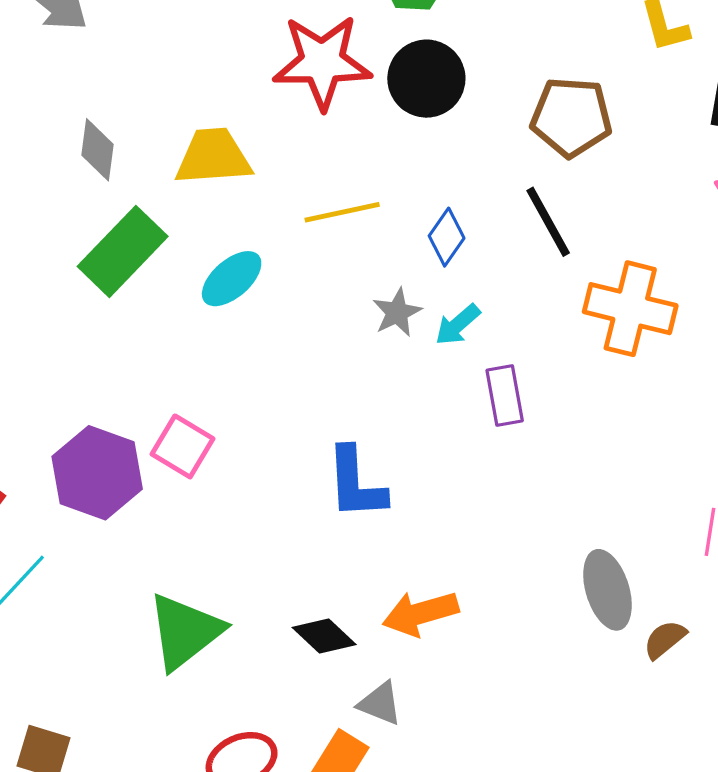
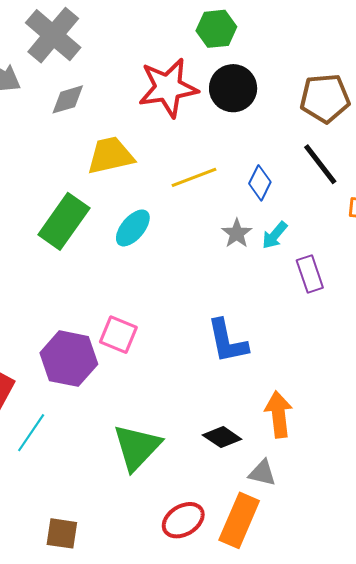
gray diamond: (97, 150) -> (68, 99), moved, turned 75
orange arrow: (420, 613) -> (279, 414), turned 108

